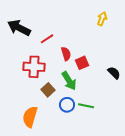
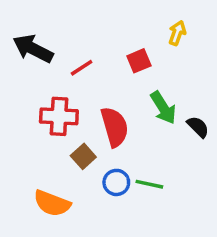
red semicircle: (66, 54) -> (115, 127), moved, size x1.6
red square: (82, 63) -> (139, 61), moved
green arrow: (69, 81) -> (163, 108), moved
orange semicircle: (30, 117) -> (52, 203), turned -85

